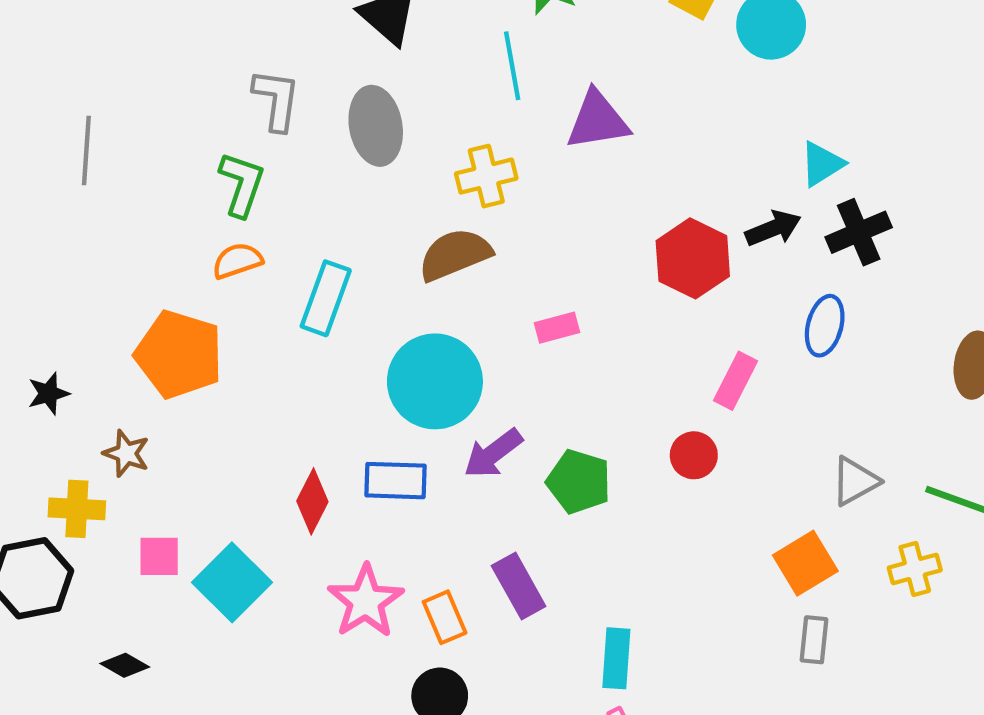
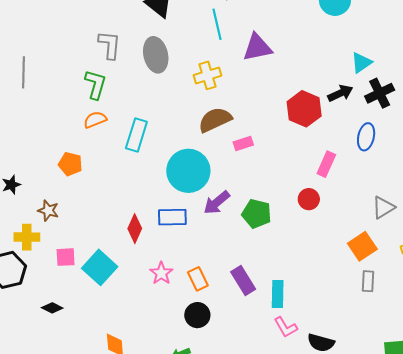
brown semicircle: (455, 255) -> (215, 120), moved
orange pentagon: (179, 354) -> (70, 164), size x0.6
purple rectangle: (519, 586) -> (243, 281), moved
pink star: (366, 601) -> (161, 273), size x0.7

